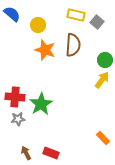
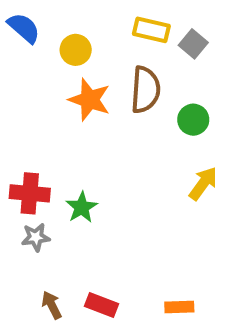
green circle: (105, 60) -> (193, 120), moved
yellow arrow: (102, 80) -> (203, 183), moved
green star: (41, 104) -> (82, 207), size x0.7
orange rectangle: (103, 138) -> (179, 307), moved, turned -48

